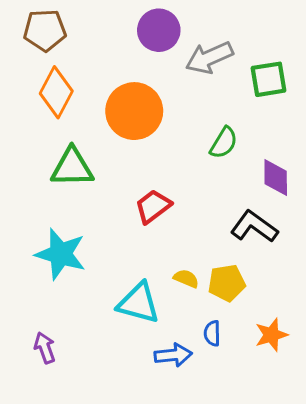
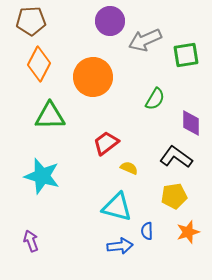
yellow semicircle: (186, 279) -> (129, 168), moved
yellow pentagon: (227, 283) -> (174, 196), moved
cyan triangle: (139, 303) -> (117, 207), moved

